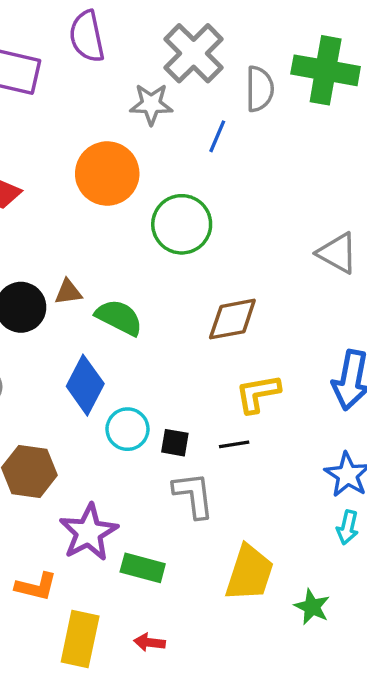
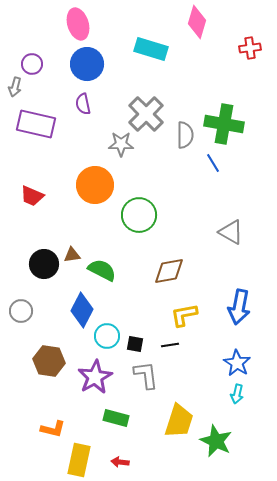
purple semicircle: (87, 36) -> (83, 104), size x0.7
blue line: (217, 136) -> (213, 163), moved, turned -54
purple star: (89, 532) -> (95, 377), moved
green star: (312, 607) -> (216, 441), size x1.5

